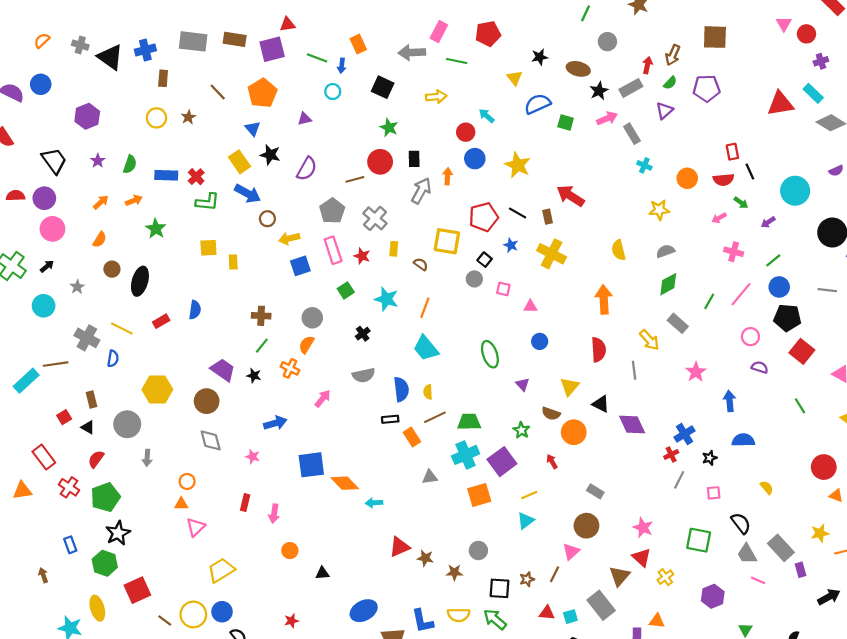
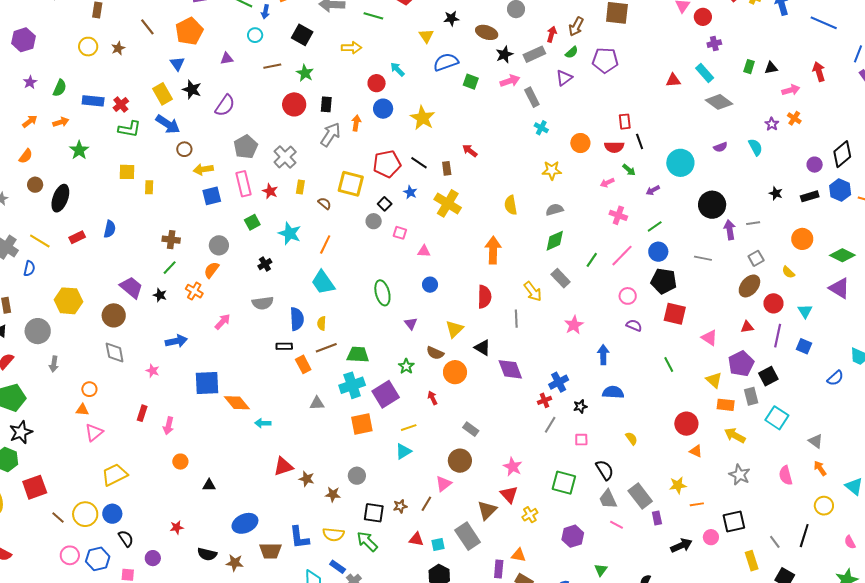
red triangle: (780, 104) -> (673, 80), size x0.6
brown line: (355, 179) -> (272, 66), moved
red arrow: (570, 196) -> (470, 151), size x0.6
red square: (802, 351) -> (675, 314), turned -30

